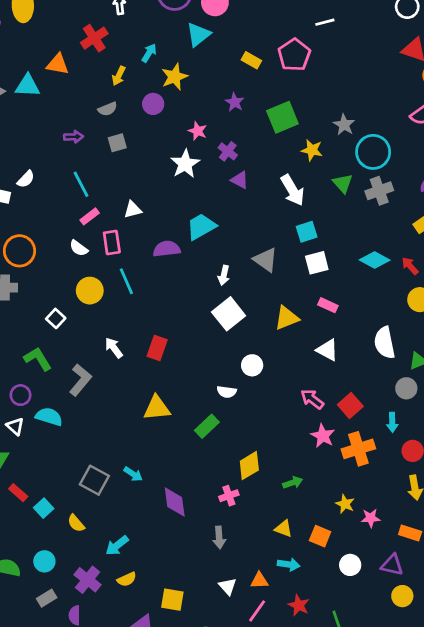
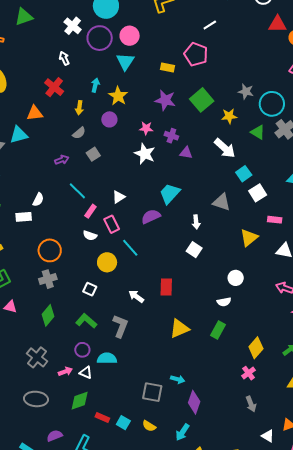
purple star: (235, 102) -> (165, 100), size x1.5
white square: (229, 314) -> (194, 250), moved, size x0.7
purple diamond: (175, 502) -> (194, 402), moved, turned 45

